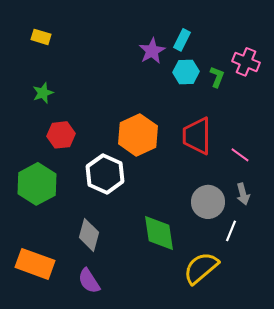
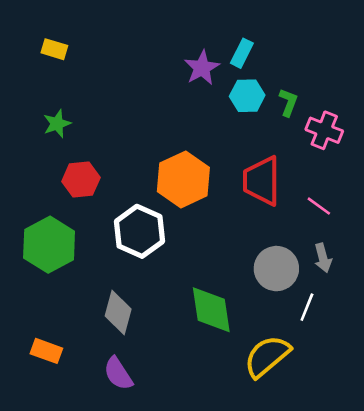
pink cross: (246, 62) -> (324, 130), moved
orange rectangle: (35, 264) -> (46, 351), size x0.6

